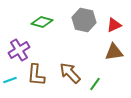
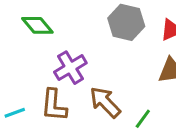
green diamond: (42, 22) -> (37, 25), moved, turned 35
purple cross: (19, 50) -> (70, 68), moved

